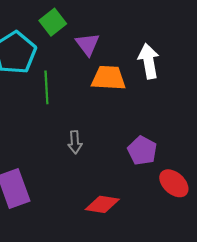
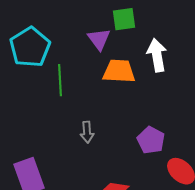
green square: (53, 22) -> (124, 19), moved, turned 30

